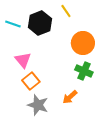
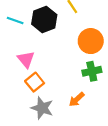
green cross: (84, 71) -> (92, 71), turned -36

